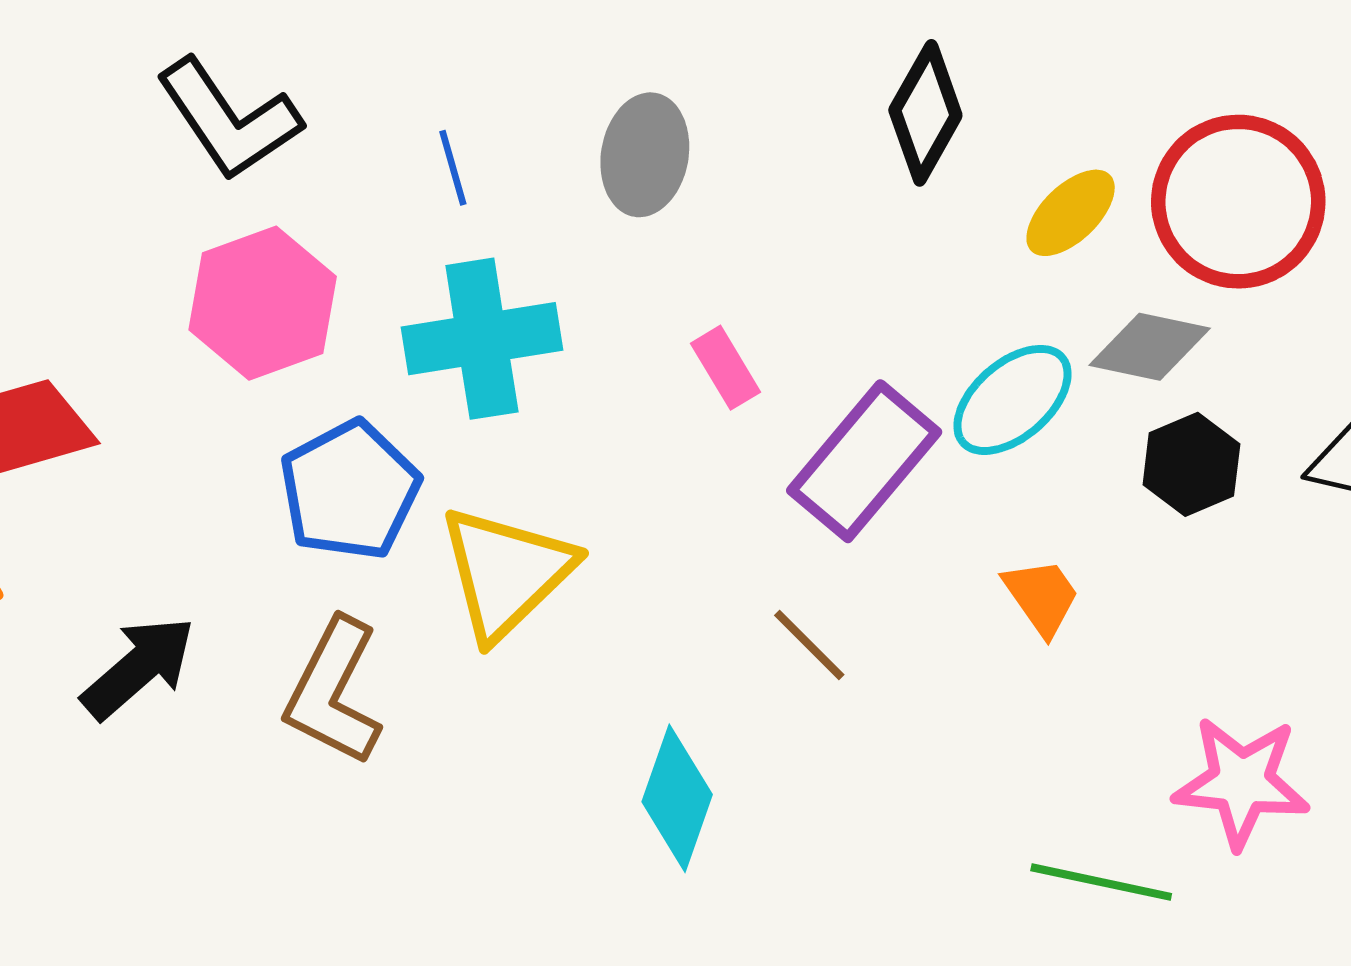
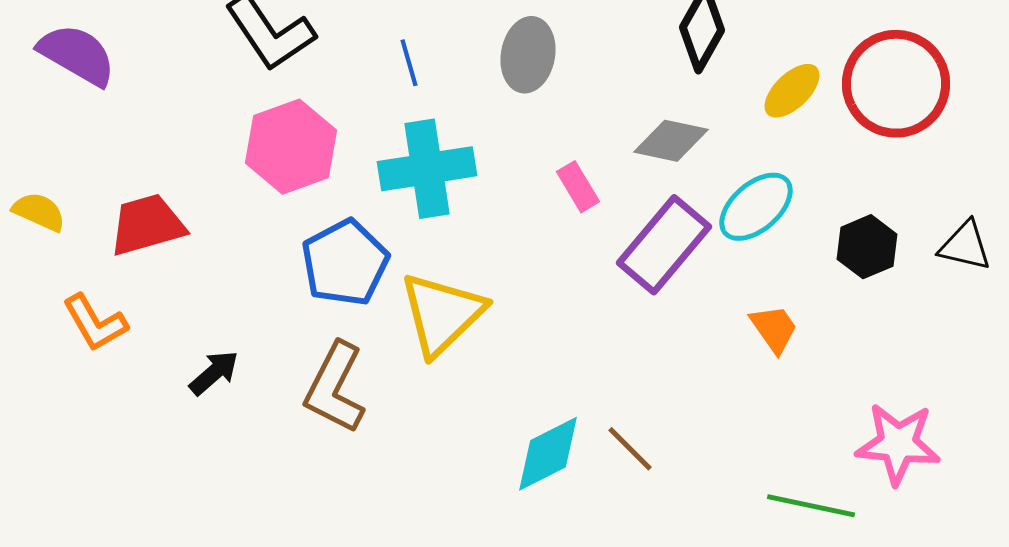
gray diamond: (1150, 347) -> (671, 141), moved
brown line: (809, 645) -> (630, 449), moved
black arrow: (138, 668) -> (214, 373), size x0.7
cyan diamond: (677, 798) -> (548, 454), turned 44

